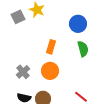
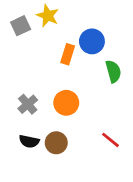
blue circle: (78, 24) -> (92, 41), moved
orange rectangle: (51, 47) -> (68, 54), moved

